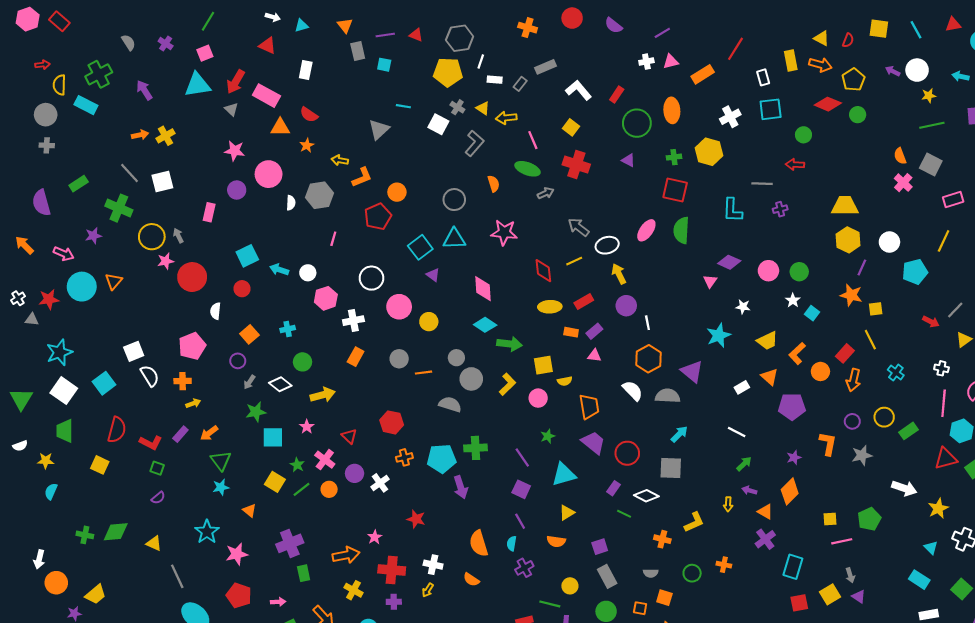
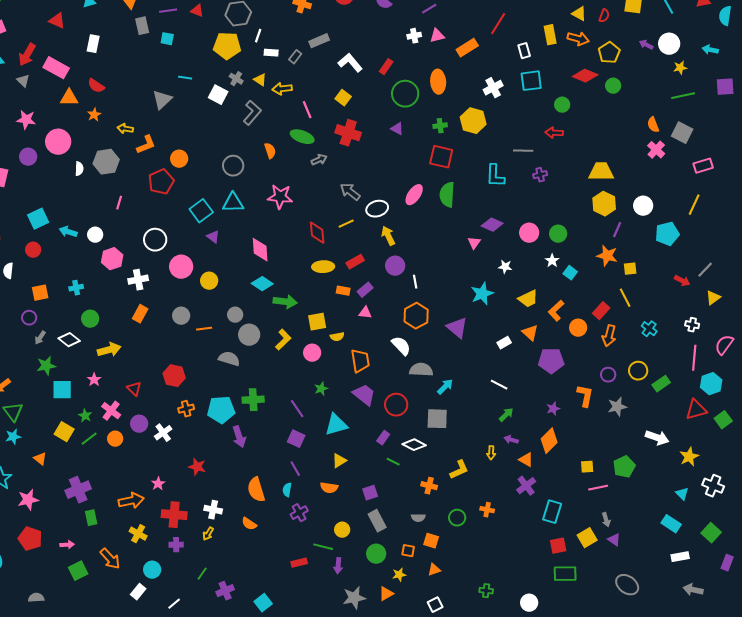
orange square: (249, 334) -> (40, 293), turned 30
gray semicircle: (668, 396) -> (421, 370), moved

